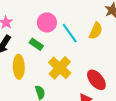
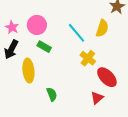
pink circle: (47, 23) -> (37, 25), moved
yellow cross: (60, 68) -> (88, 58), moved, size x0.7

